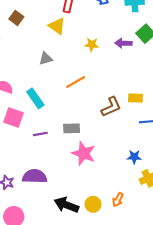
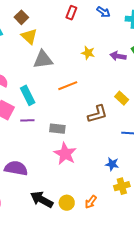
yellow triangle: (57, 26) -> (29, 36), moved
gray triangle: (46, 59) -> (43, 59), size x1.5
yellow rectangle: (135, 98) -> (122, 98), moved, turned 32
purple line: (40, 134) -> (27, 120), moved

